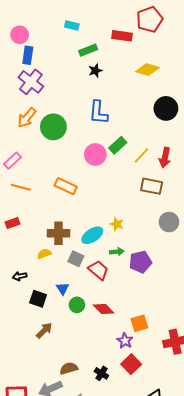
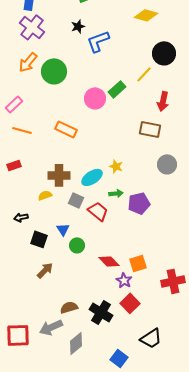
black star: (95, 71) -> (78, 26), moved
blue L-shape: (98, 113) -> (98, 41), moved, turned 65
yellow line: (141, 156) -> (144, 74), moved
red diamond: (104, 309) -> (109, 261), moved
black cross: (101, 373) -> (101, 312), size x1.6

